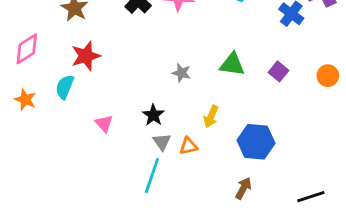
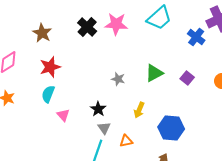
green triangle: (232, 64) -> (154, 73), turned -36
cyan semicircle: (65, 87) -> (48, 94), moved
orange triangle: (189, 146) -> (126, 141), moved

